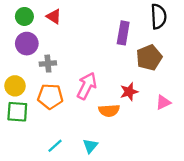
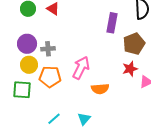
purple circle: (27, 44) -> (27, 44), moved
yellow circle: (15, 86) -> (29, 65), moved
red star: (129, 92) -> (130, 69), moved

